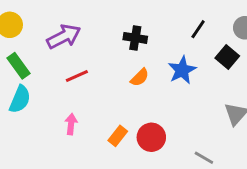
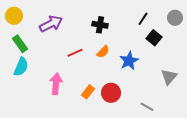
black square: (227, 57) -> (154, 38), moved
blue star: (182, 70) -> (129, 61), moved
red line: (77, 76) -> (75, 53), moved
pink arrow: (71, 124) -> (56, 84), size x1.5

